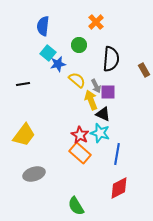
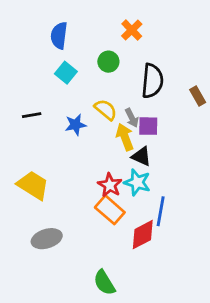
blue star: (58, 64) -> (75, 125), moved
yellow trapezoid: (24, 135) -> (33, 185), turned -95
red diamond: (119, 188) -> (143, 235), moved

